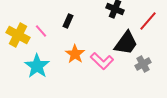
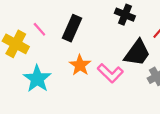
black rectangle: (68, 21) -> (72, 28), size x1.6
pink line: (41, 31) -> (39, 29), moved

